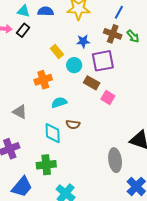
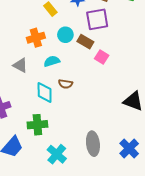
cyan circle: (74, 65) -> (65, 35), moved
gray triangle: (20, 112) -> (20, 65), moved
gray ellipse: (115, 160) -> (93, 144), moved

